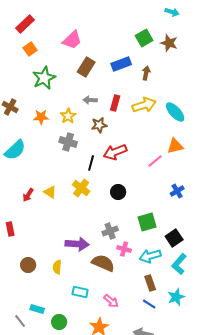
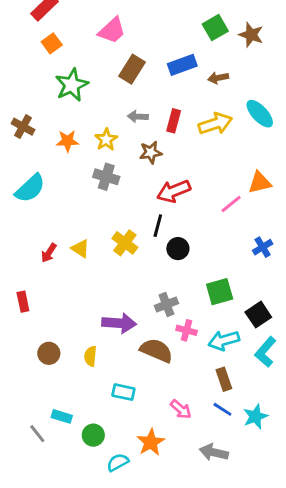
brown arrow: (146, 73) -> (218, 78), turned -112
cyan ellipse: (175, 112) -> (260, 114), moved
black line: (91, 163) -> (158, 226), moved
cyan star: (176, 297) -> (255, 416), moved
pink arrow: (111, 301) -> (181, 409), moved

